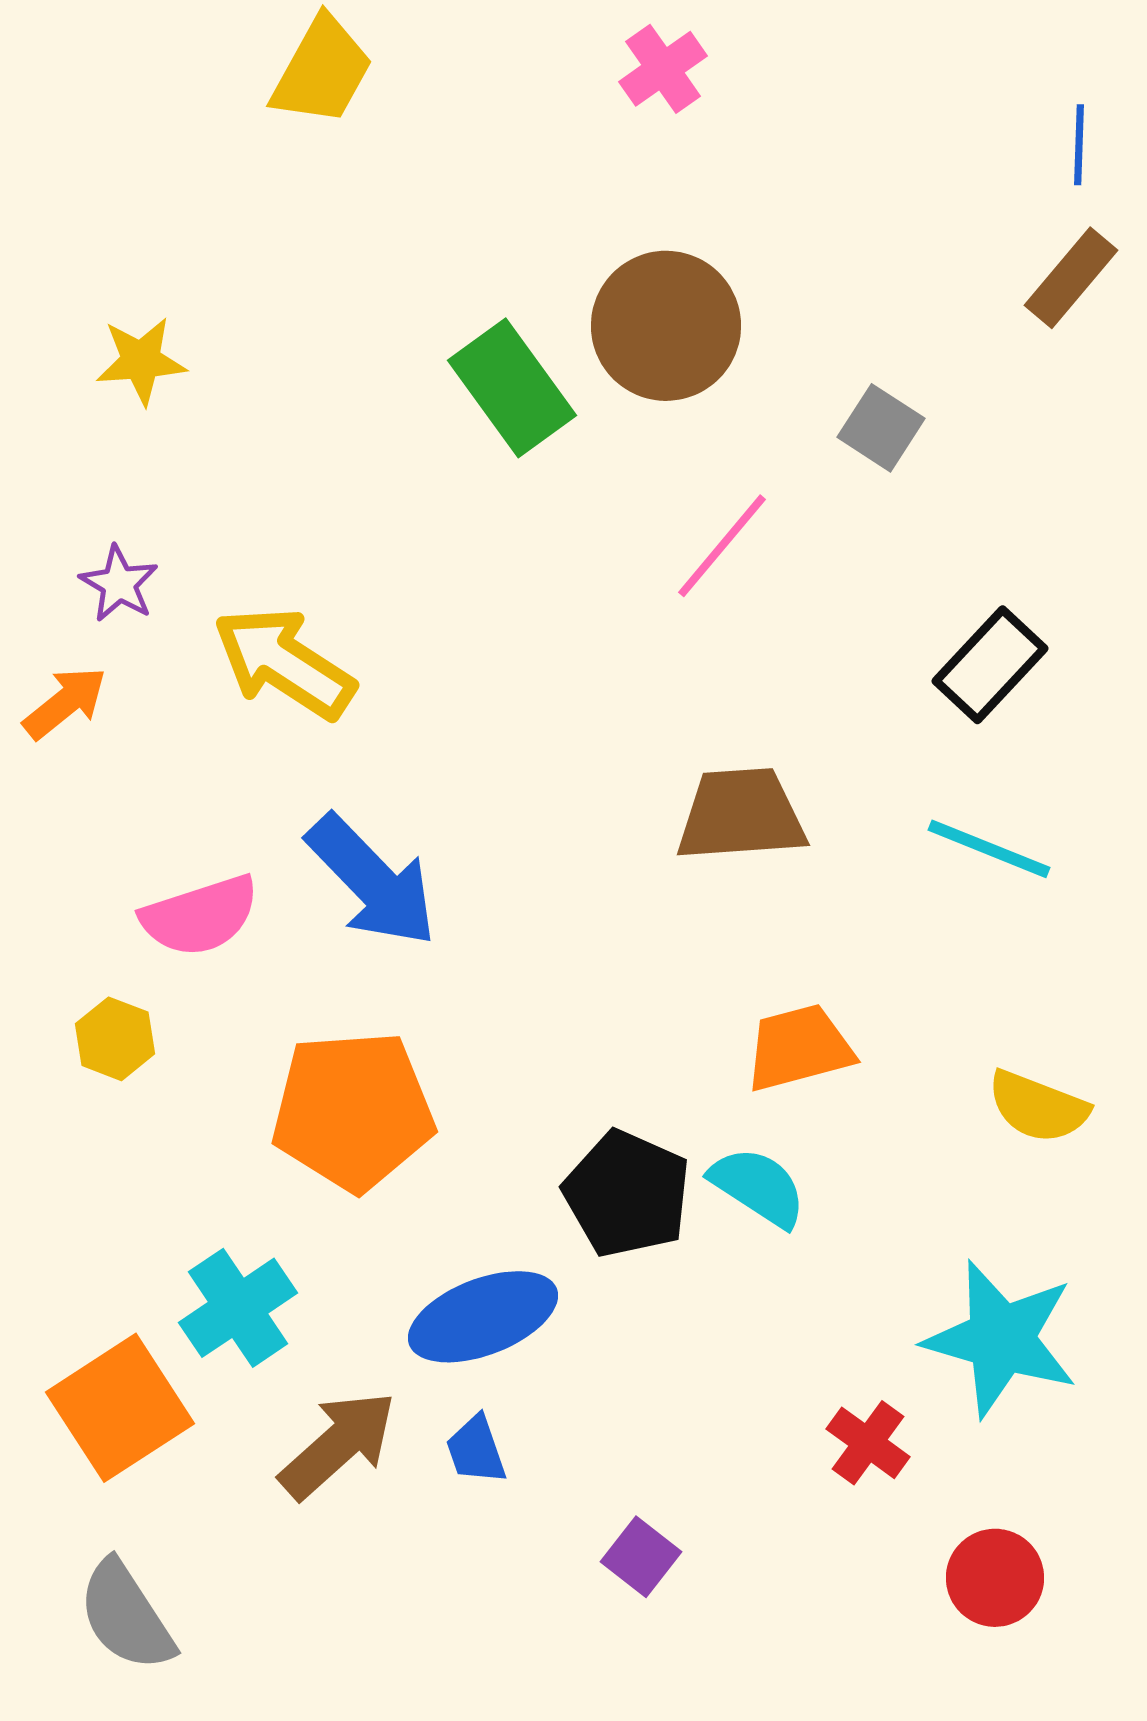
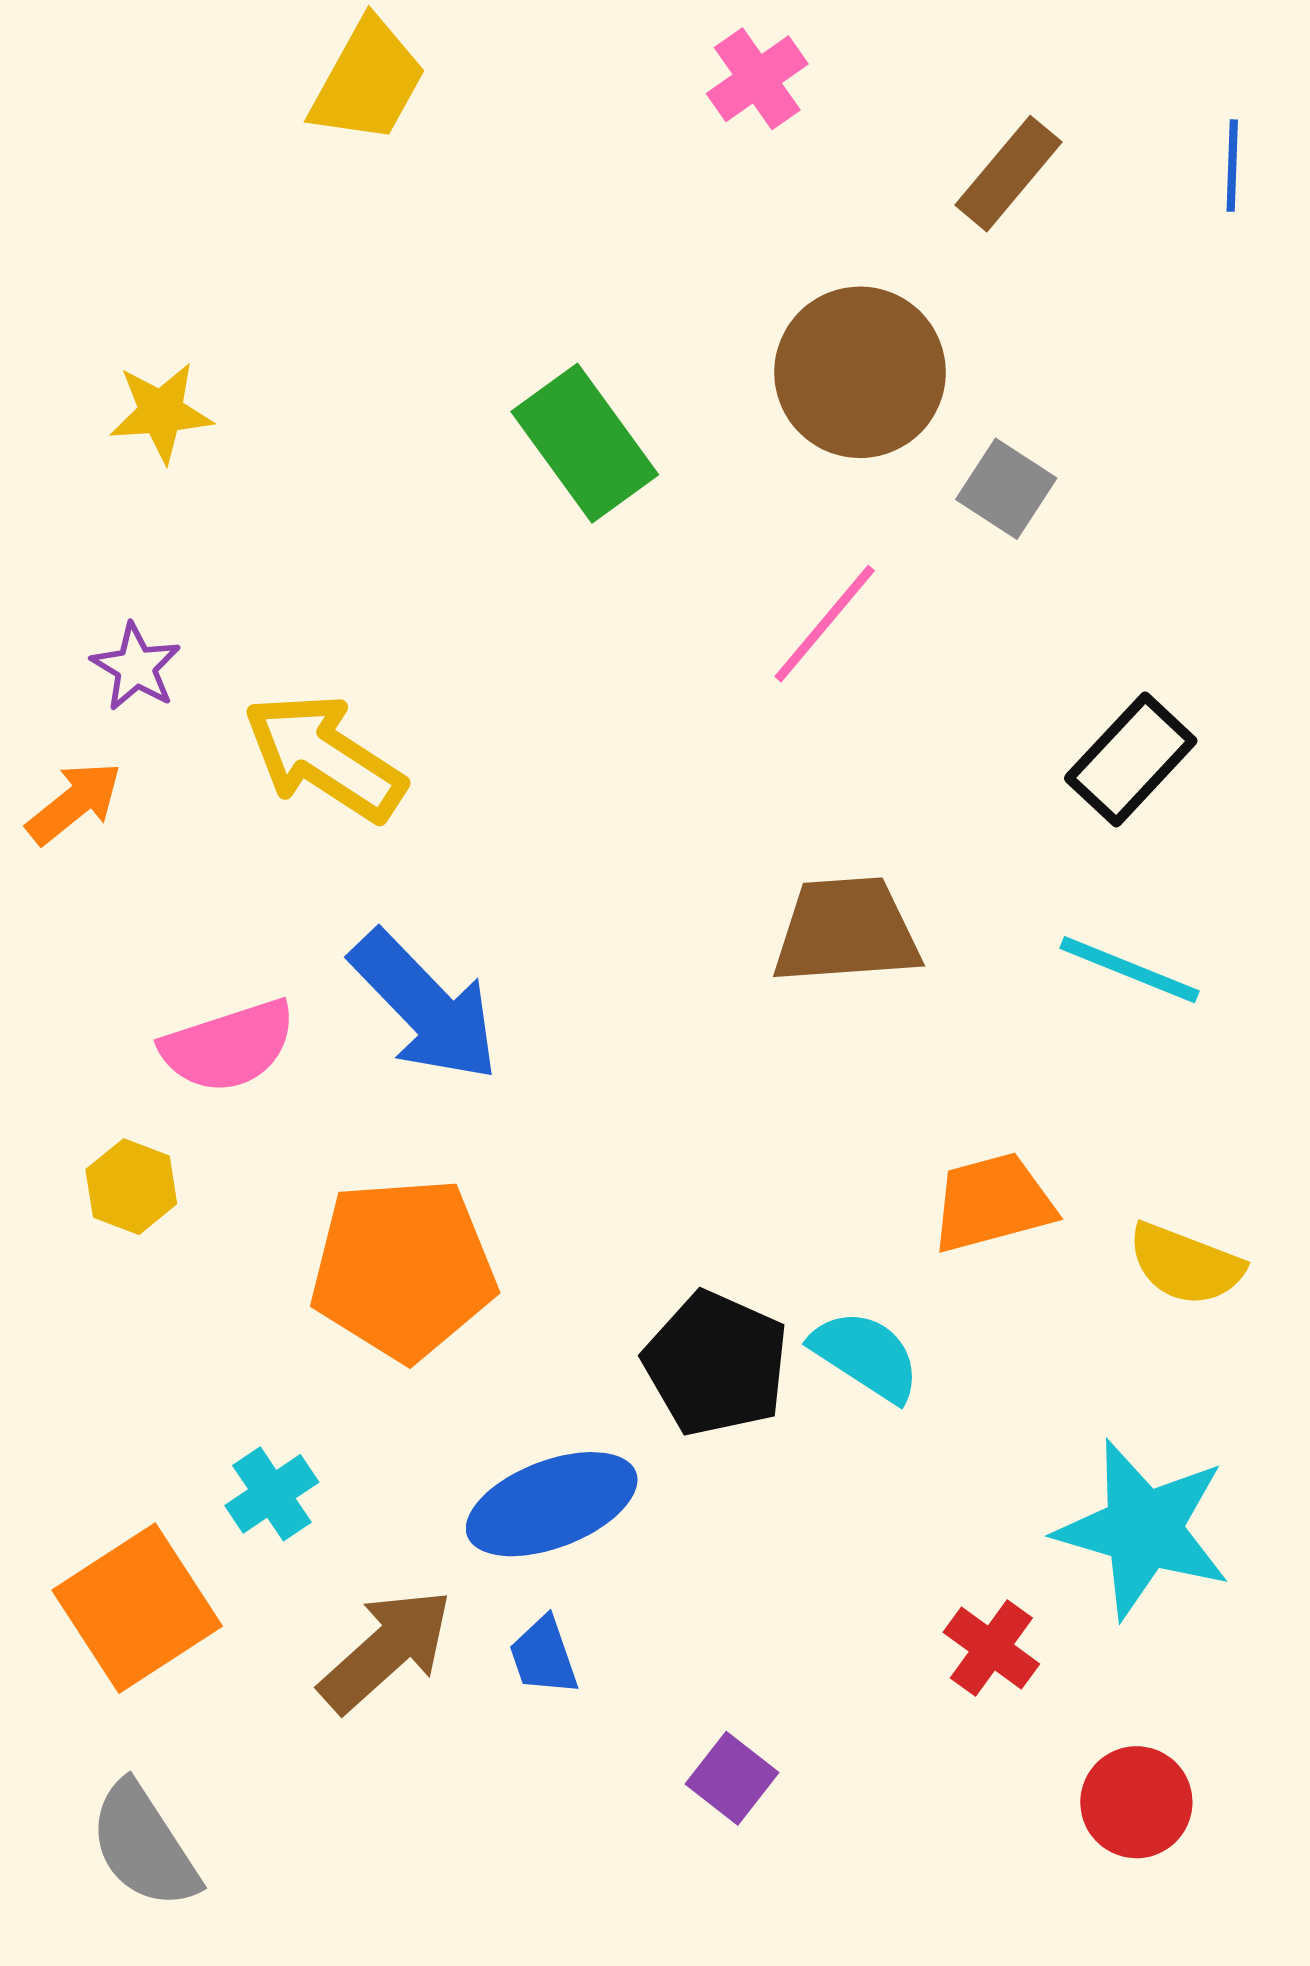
brown rectangle: (1071, 278) -> (1008, 174), moved
brown circle: (666, 326) -> (860, 372), moved
orange trapezoid: (799, 1048) -> (992, 1203), moved
cyan cross: (238, 1308) -> (272, 1494), size x0.7

